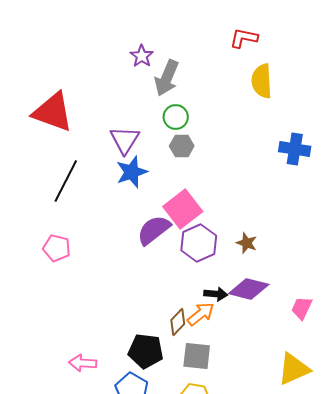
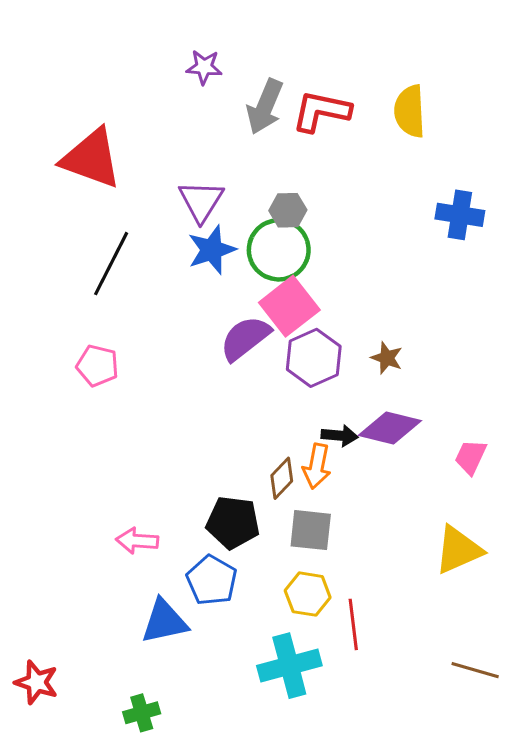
red L-shape: (244, 38) -> (321, 111), moved, size x1.4
purple star: (142, 56) -> (204, 67), moved, turned -30
green circle: (176, 117) -> (279, 250), moved, size x1.6
orange arrow: (201, 314) -> (317, 466), turned 140

